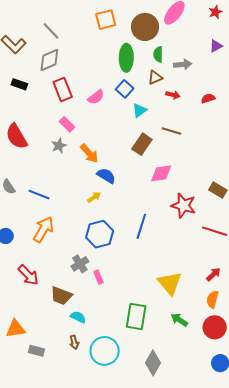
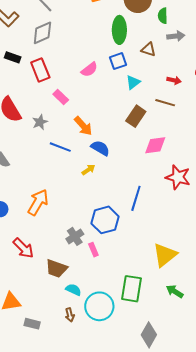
green semicircle: (158, 54) -> (163, 16), moved
brown triangle: (155, 78) -> (148, 50), turned 42
red rectangle: (63, 89) -> (40, 70), moved
blue square: (125, 89) -> (118, 61), turned 30
red arrow: (173, 95) -> (174, 80), moved
gray star: (59, 146) -> (40, 122), moved
blue line: (39, 195) -> (60, 147), moved
blue hexagon: (100, 234) -> (105, 220), moved
yellow triangle: (170, 283) -> (165, 255), turned 32
cyan circle: (105, 351) -> (99, 306), moved

